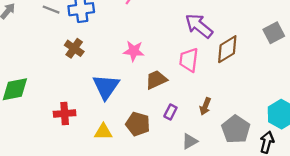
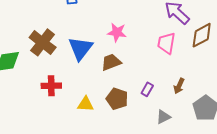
brown cross: (74, 48) -> (43, 42), moved, size x1.5
brown trapezoid: (156, 80) -> (111, 62), moved
blue triangle: (106, 87) -> (80, 48), moved

